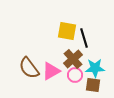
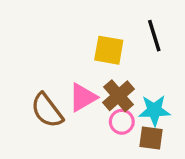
black line: (84, 38) -> (154, 36), moved
pink triangle: (51, 71) -> (83, 97), moved

